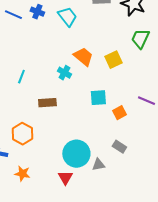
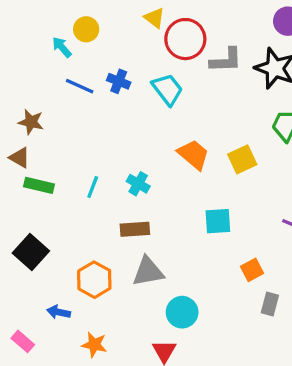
cyan cross: (64, 73) -> (138, 184), moved
orange square: (119, 113) -> (252, 270), moved
gray rectangle: (119, 147) -> (270, 304), moved, turned 72
cyan circle: (76, 154) -> (182, 312), size x0.7
gray triangle: (98, 165) -> (148, 272), moved, size x1.5

